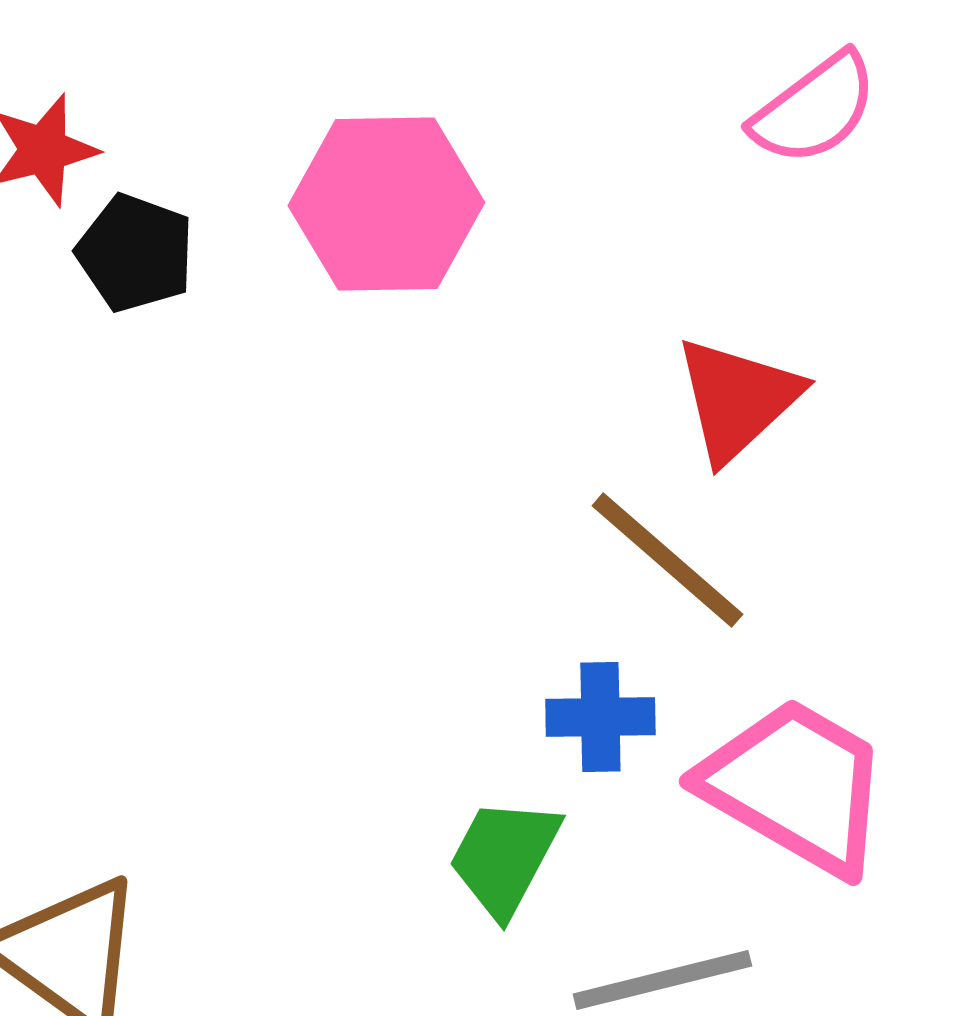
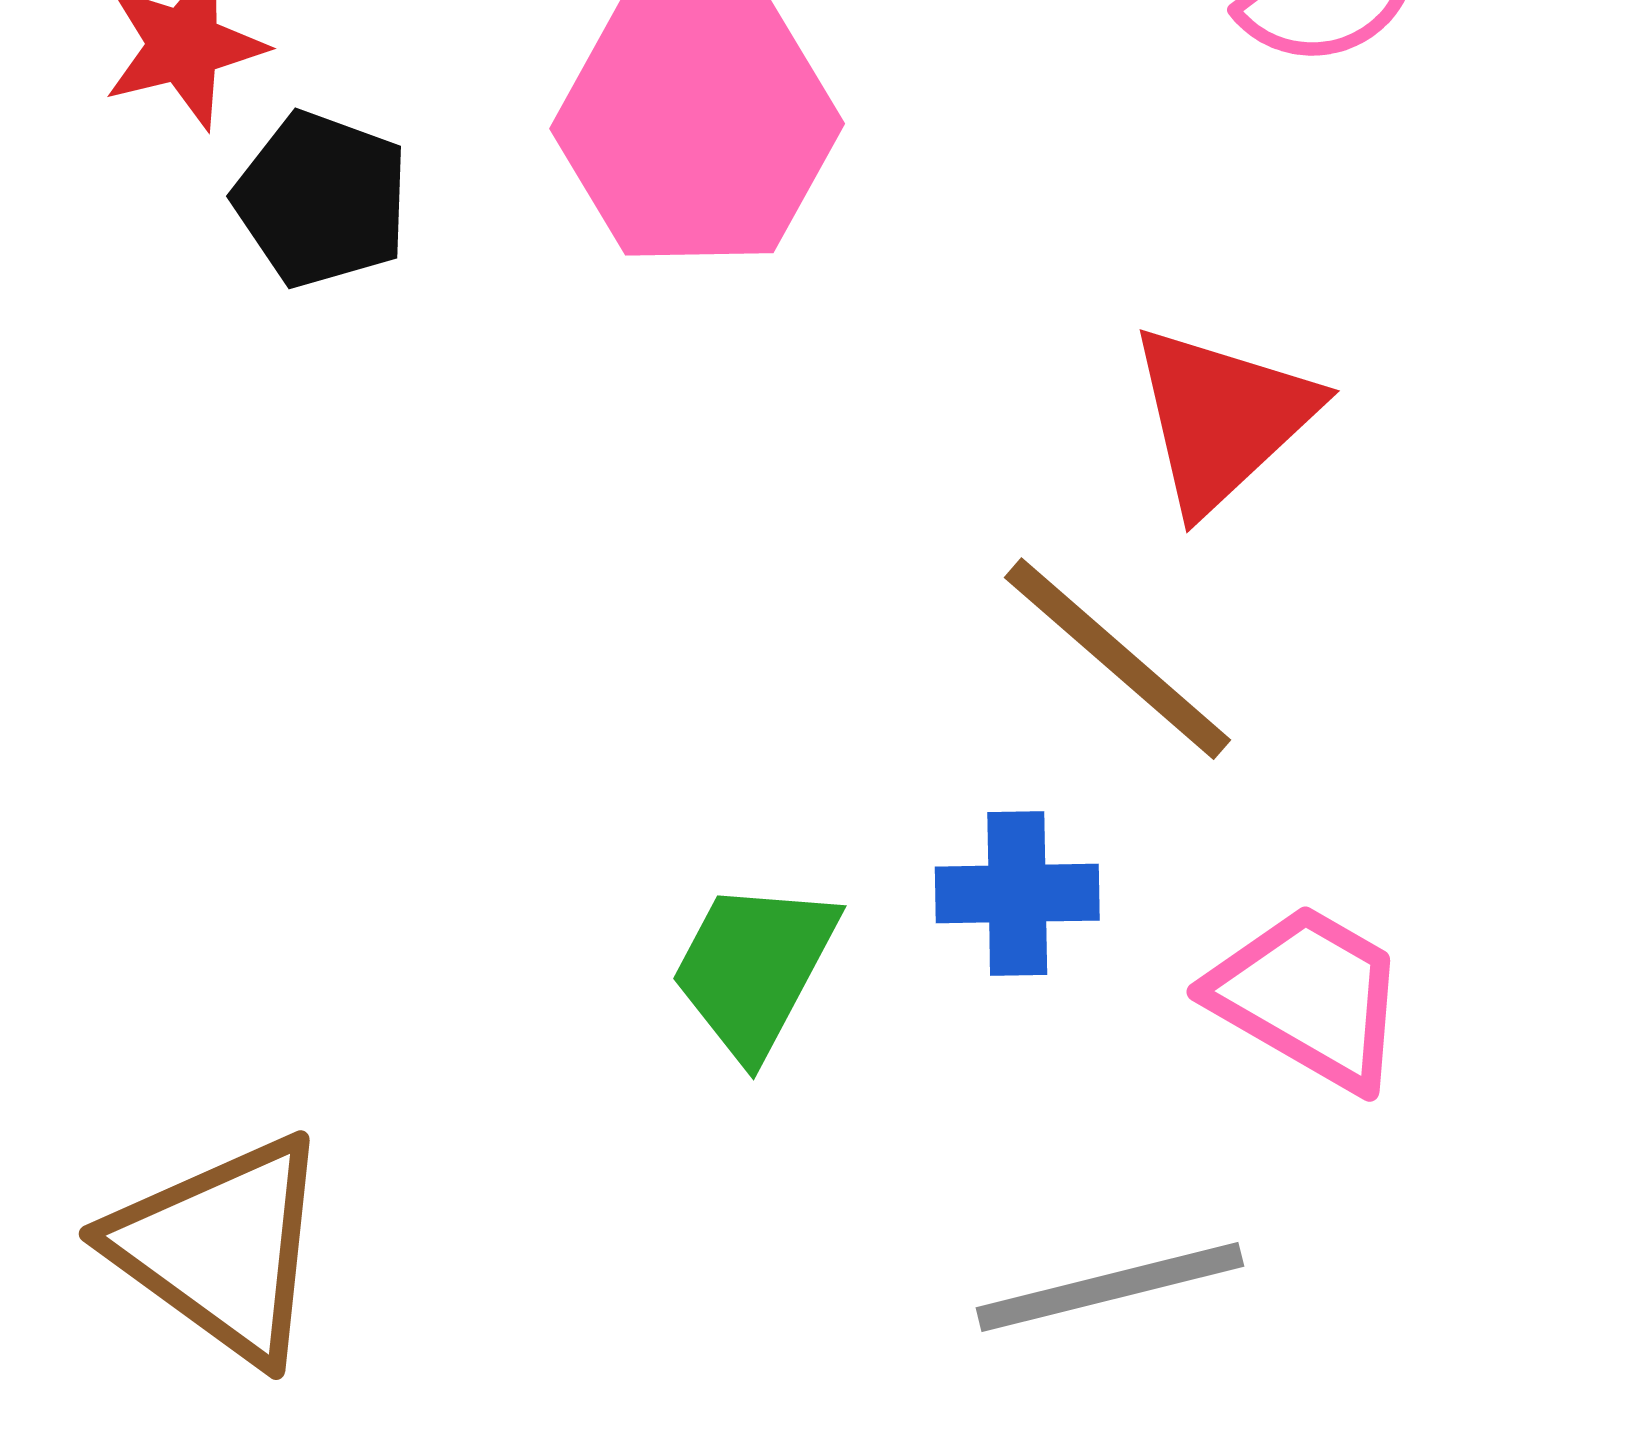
pink trapezoid: (795, 786) -> (1309, 997), size x0.7
green trapezoid: (504, 857) -> (754, 968), moved

